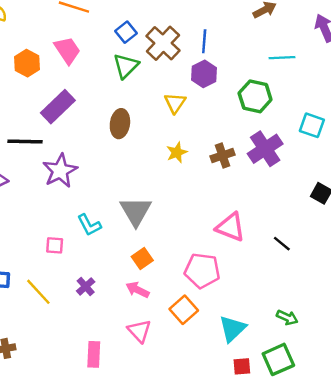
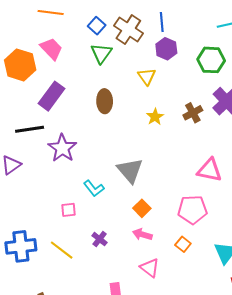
orange hexagon: (27, 63) -> (20, 65), size x1.4
orange square: (184, 310) -> (183, 244), size x0.7

